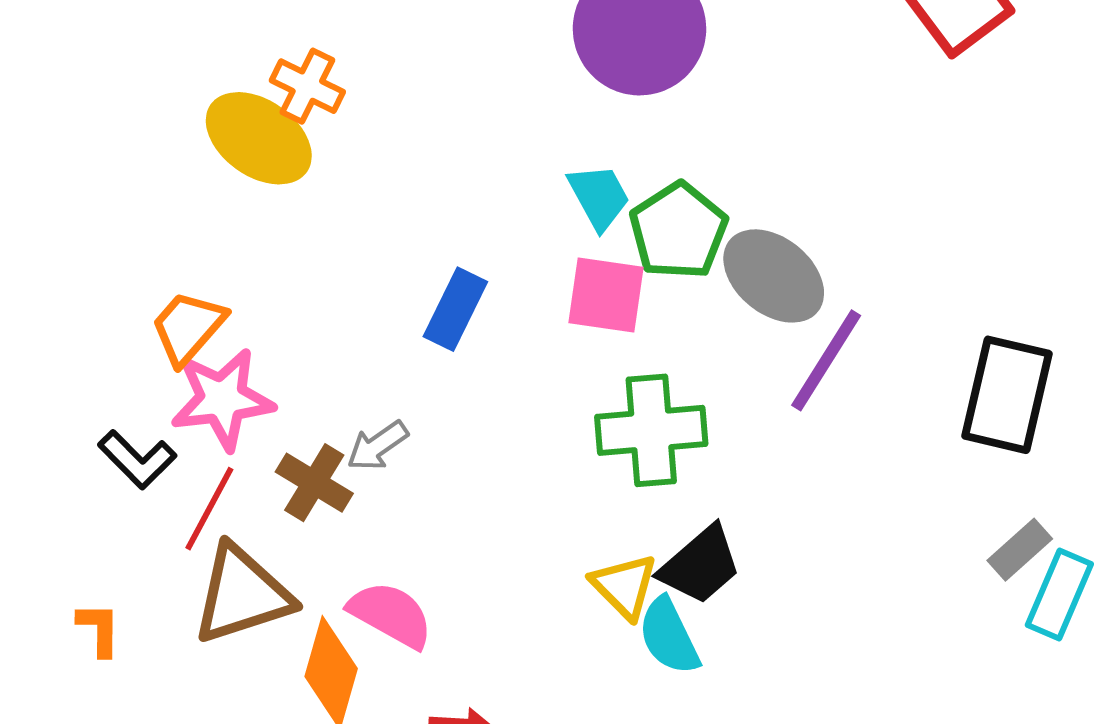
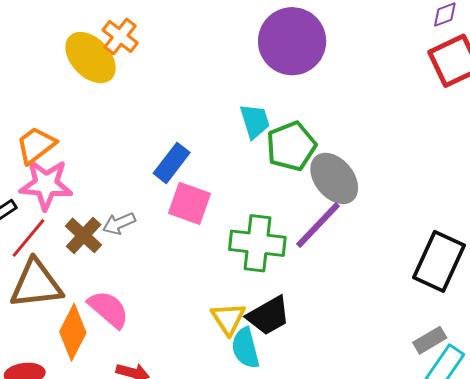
pink square: (606, 295) -> (189, 203), moved
purple line: (826, 360) -> (318, 225), moved

